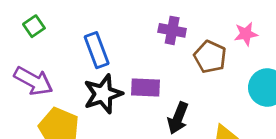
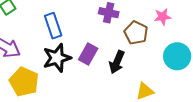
purple rectangle: (145, 88) -> (88, 54), turned -65
black arrow: (178, 118) -> (117, 62), moved

